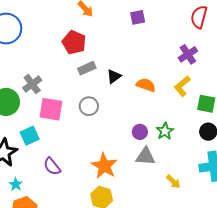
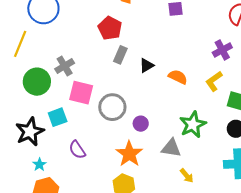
gray rectangle: (87, 68) -> (120, 55), turned -48
gray circle: (89, 106) -> (112, 107), moved, size x1.4
green star: (165, 131) -> (193, 125), size x1.5
purple circle: (140, 132) -> (141, 124), moved
yellow arrow: (173, 182) -> (187, 176), moved

